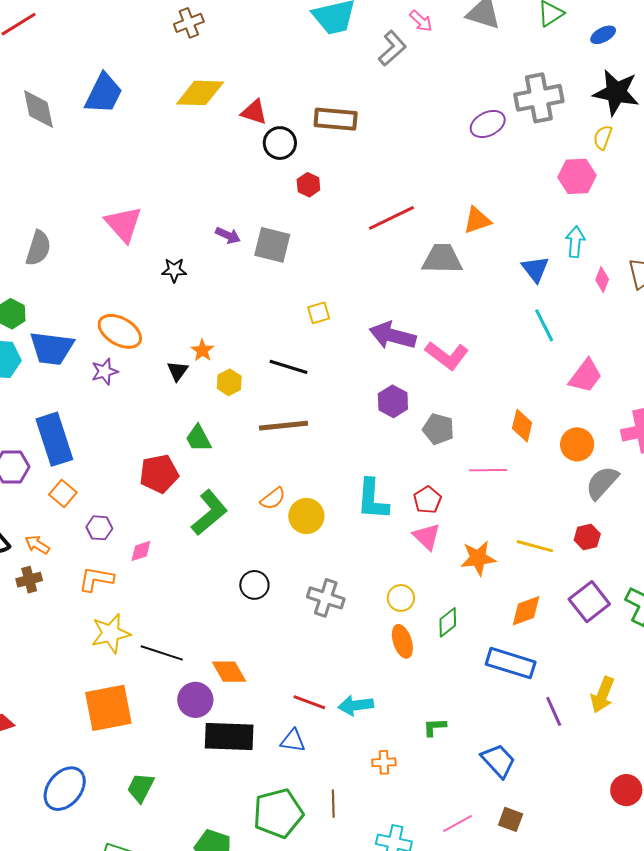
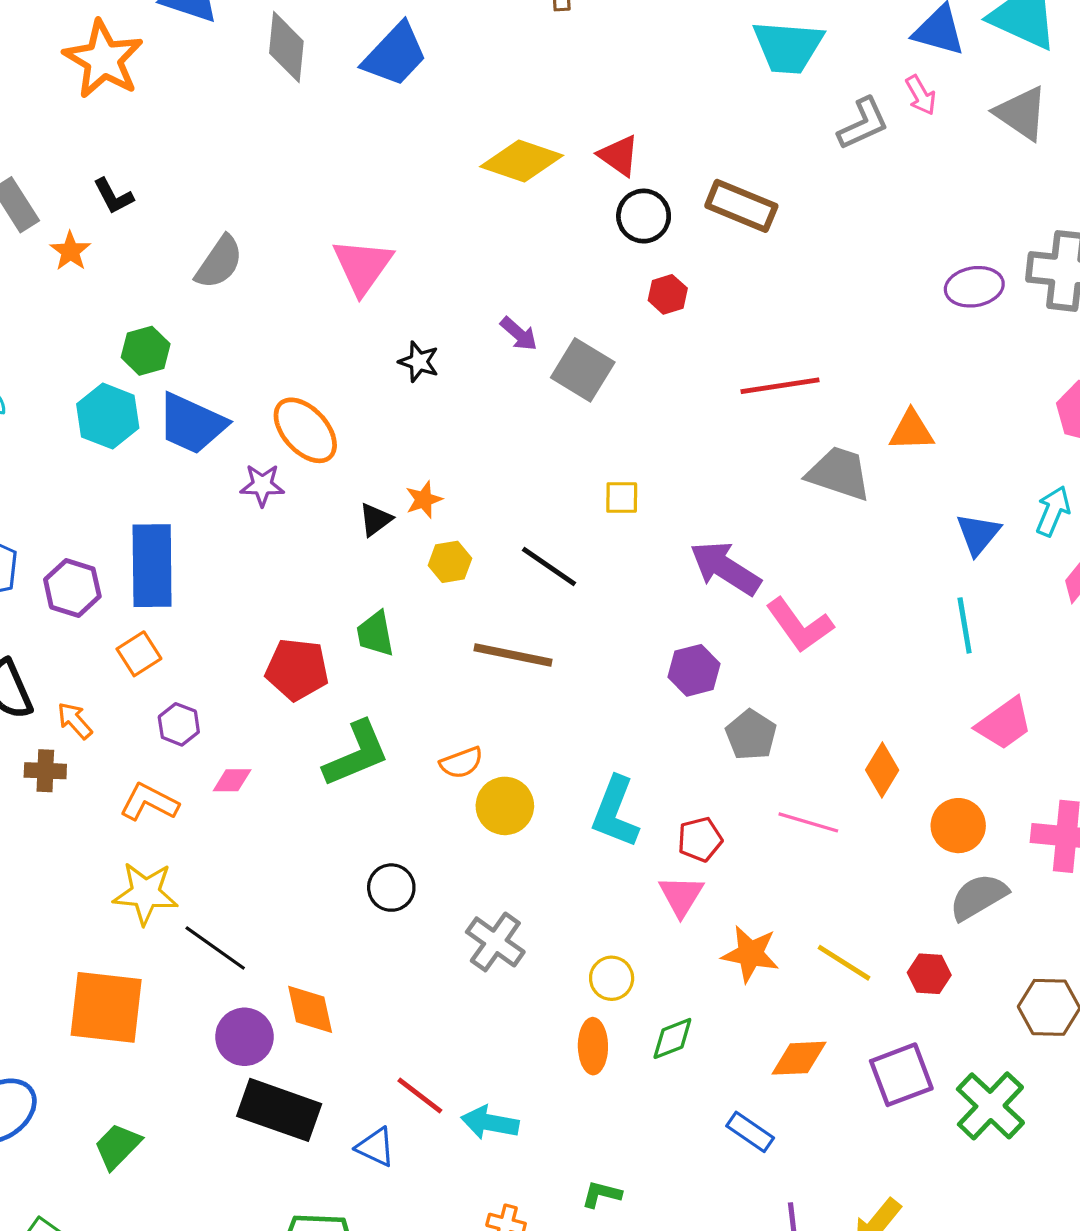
yellow diamond: (200, 93) -> (522, 161), moved
blue rectangle: (511, 663) -> (750, 1132), size x0.6

